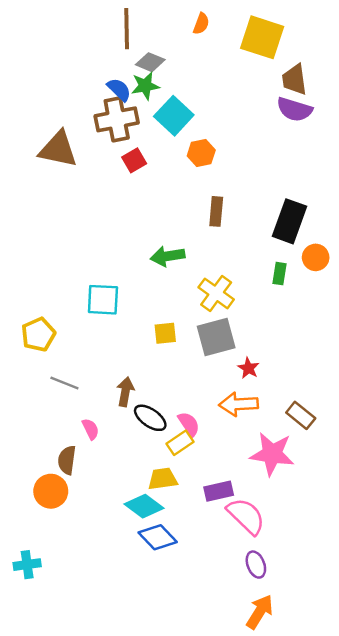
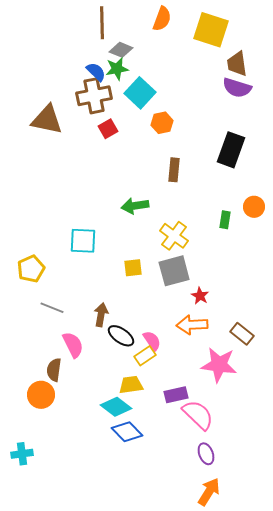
orange semicircle: (201, 24) -> (162, 19), size x1.4
black rectangle: (289, 221) -> (231, 150), moved
pink semicircle: (91, 429) -> (73, 345), size x1.5

